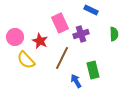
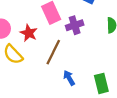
green rectangle: (93, 70) -> (101, 83), moved

